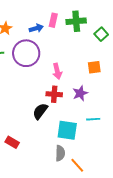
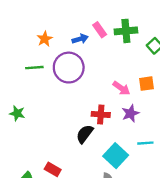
pink rectangle: (53, 20) -> (100, 30), turned -48
pink arrow: (57, 71) -> (121, 88), moved, turned -42
cyan square: (67, 130) -> (116, 156), turned 35

